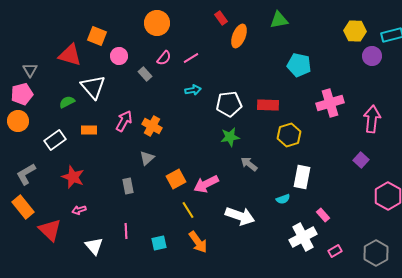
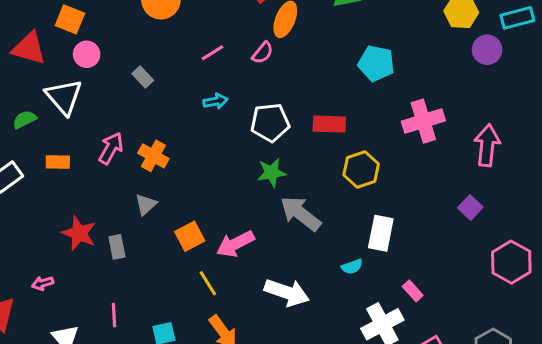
pink circle: (119, 56) -> (87, 54), moved
pink semicircle: (164, 58) -> (263, 53), moved
gray arrow: (249, 164) -> (300, 214), size x1.6
red star: (73, 177) -> (79, 233), moved

